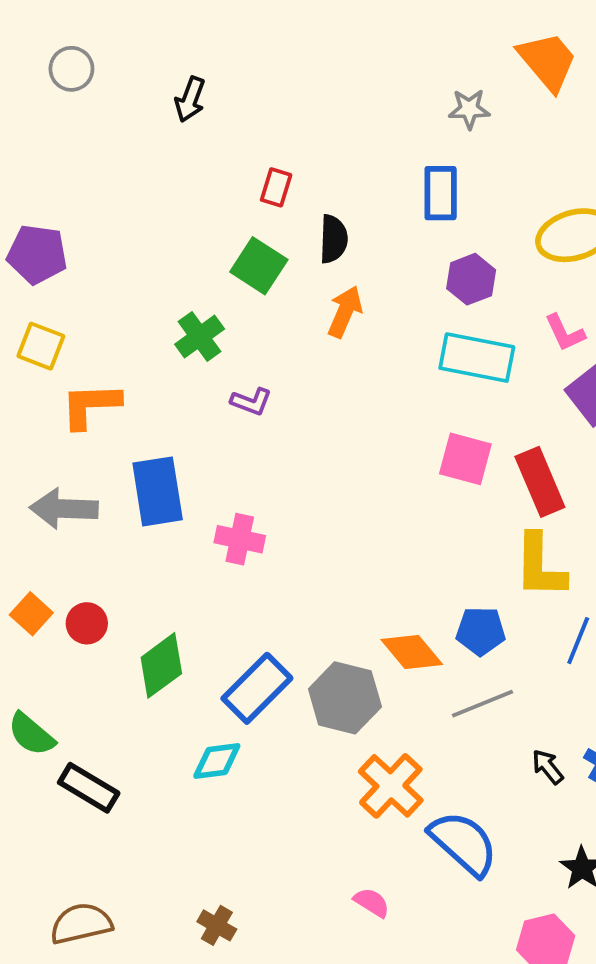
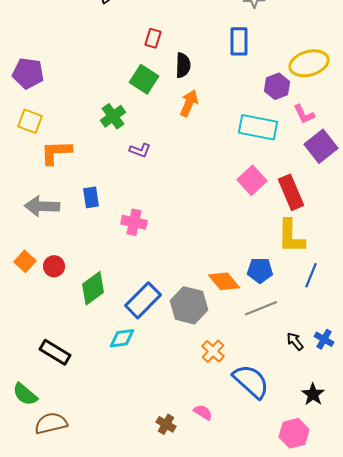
purple hexagon: (471, 279) -> (277, 86), moved
pink square: (465, 459) -> (252, 180), turned 32
blue rectangle: (158, 491) -> (91, 197), size x0.6
green semicircle: (31, 734) -> (25, 394), moved
orange cross: (391, 786) -> (213, 351), size x0.7
brown cross: (217, 925) -> (166, 424), moved

